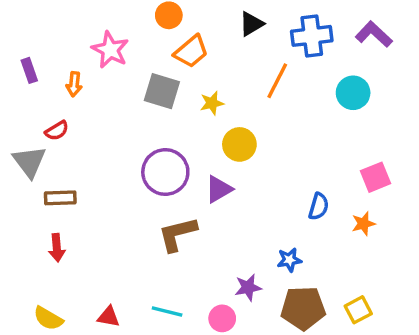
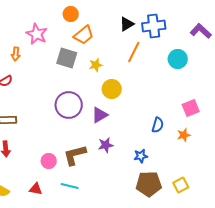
black triangle: (251, 24) -> (127, 24), moved
purple L-shape: (374, 34) -> (201, 31), moved
brown L-shape: (177, 234) -> (75, 155), moved
purple star: (248, 287) -> (106, 145), moved
pink circle: (222, 318) -> (49, 161), moved

